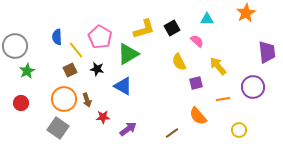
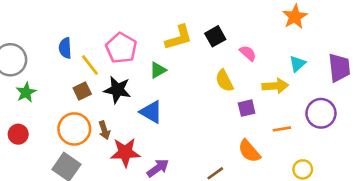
orange star: (246, 13) -> (295, 17), moved
cyan triangle: (207, 19) -> (297, 64), moved, turned -40
green triangle: (128, 54) -> (158, 70), size x0.6
yellow arrow: (218, 66) -> (275, 86), turned 126
black star: (97, 69) -> (117, 90), size x1.5
red star: (103, 117) -> (125, 152), size x1.6

